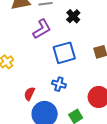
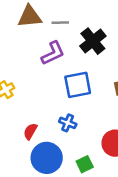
black cross: (73, 16) -> (93, 41), size x1.5

